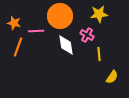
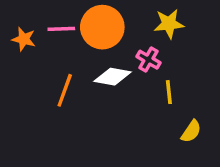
pink line: (36, 31) -> (61, 29), moved
white diamond: (66, 45) -> (113, 77), turned -70
orange line: (18, 47) -> (65, 90), moved

